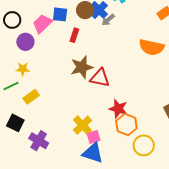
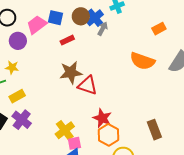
gray arrow: (108, 20) -> (103, 29), turned 152
red rectangle: (74, 35) -> (67, 40), turned 40
purple cross: (39, 141) -> (22, 120), moved

